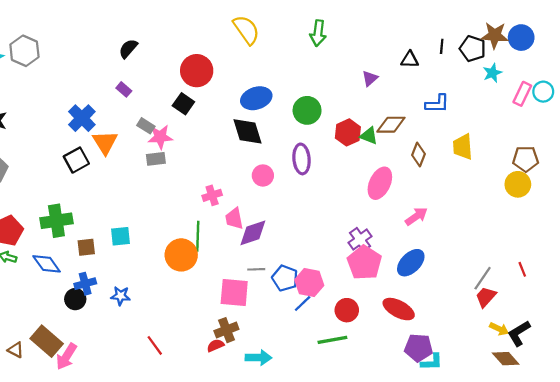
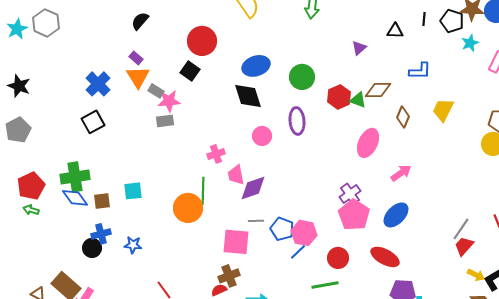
orange triangle: (105, 142) -> (138, 77), moved
yellow trapezoid: (463, 147) -> (443, 110), turned 30
blue diamond: (47, 264) -> (75, 198), moved

